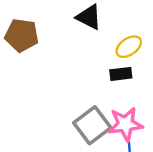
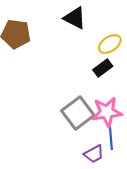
black rectangle: (121, 74) -> (103, 68), turned -30

